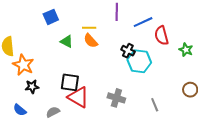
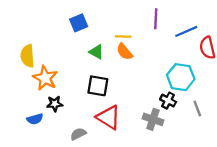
black cross: (128, 51) -> (168, 101), moved
black square: (70, 82) -> (98, 86), moved
gray line: (155, 105) -> (197, 109), moved
blue semicircle: (20, 110) -> (35, 119), moved, turned -56

